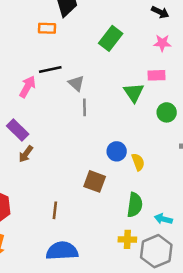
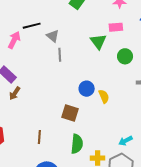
green semicircle: (135, 205) -> (77, 144), moved
cyan arrow: (163, 219) -> (125, 141), turned -40

